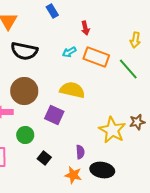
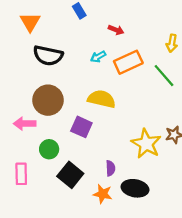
red arrow: (85, 28) -> (116, 30), turned -56
orange rectangle: (96, 57) -> (128, 62), turned -45
black square: (44, 158) -> (70, 175), size x1.6

